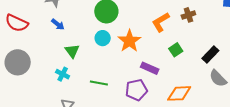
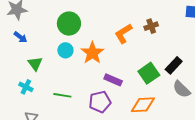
green square: (176, 50) -> (149, 73), moved, size x1.5

